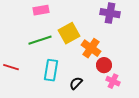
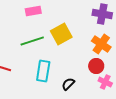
orange cross: (91, 48) -> (101, 44), moved

